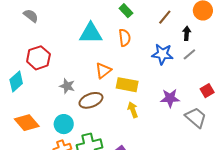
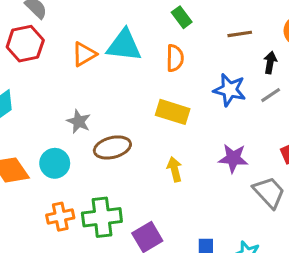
brown line: (165, 17) -> (240, 34), turned 35
red hexagon: (38, 58) -> (25, 44), moved
orange triangle: (103, 70) -> (84, 54), moved
yellow rectangle: (127, 85) -> (173, 112), moved
cyan circle: (64, 124) -> (55, 163), moved

